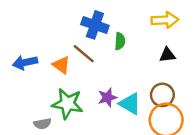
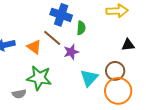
black triangle: (167, 55) -> (128, 45), moved
purple star: (107, 97) -> (71, 52), moved
cyan triangle: (130, 104) -> (89, 78), turned 42

